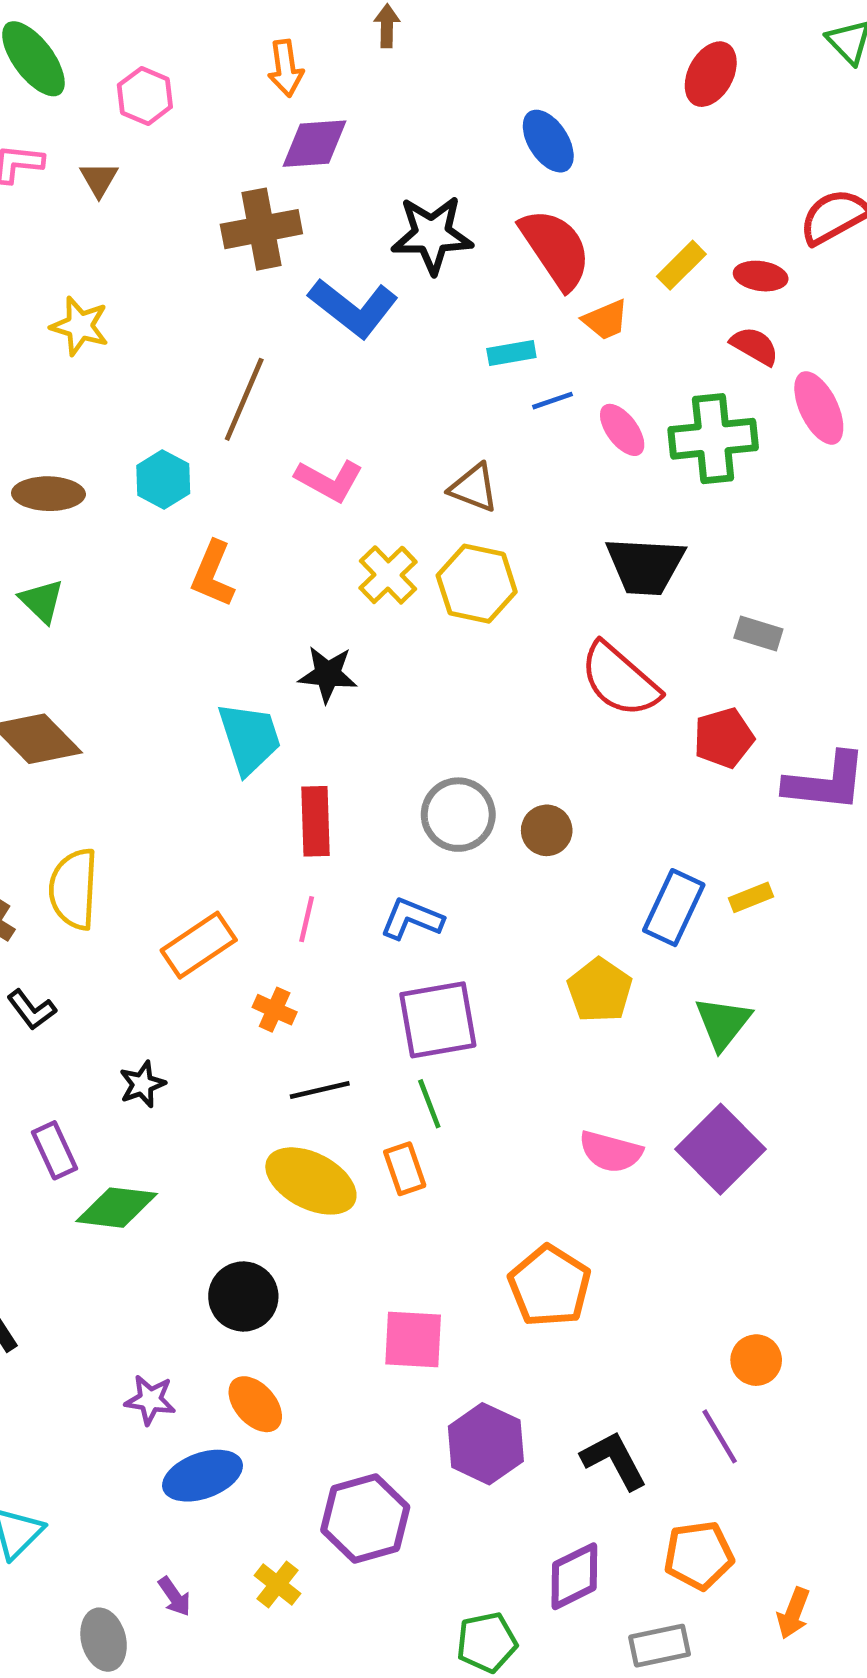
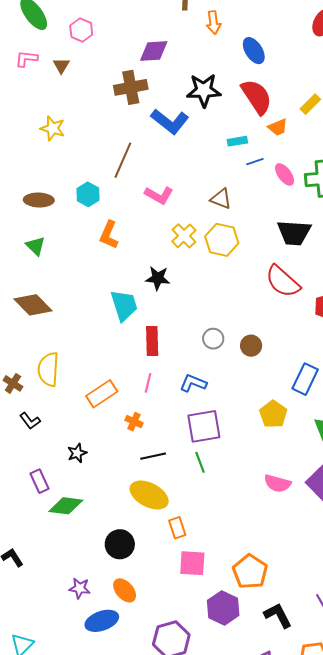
orange arrow: (286, 68) -> (213, 23), moved
gray circle: (458, 815) -> (213, 339), size x0.7
orange rectangle: (405, 1169) -> (177, 528), moved
orange pentagon: (550, 1286) -> (250, 572), moved

